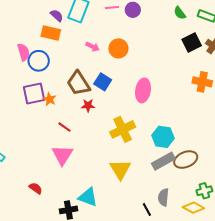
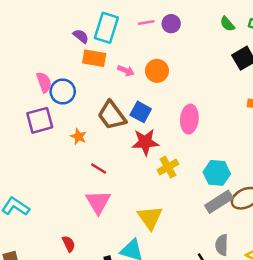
orange rectangle: (51, 33) -> (94, 58), moved
purple square: (34, 93) -> (40, 120), moved
red star: (88, 105) -> (145, 142), moved, size x1.6
yellow cross: (123, 129) -> (168, 167), size x0.7
yellow triangle: (120, 169) -> (150, 218), moved
red semicircle: (36, 188) -> (69, 244), turned 32

